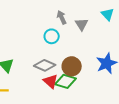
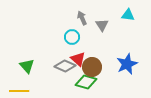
cyan triangle: (108, 14) -> (128, 15), turned -40
red triangle: (51, 81) -> (78, 59), moved

